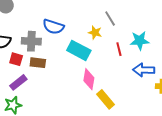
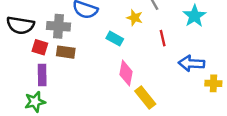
cyan star: (140, 41) -> (194, 16), moved, turned -30
cyan rectangle: (79, 50) -> (115, 39), size x0.6
purple rectangle: (18, 82) -> (42, 75), turned -54

